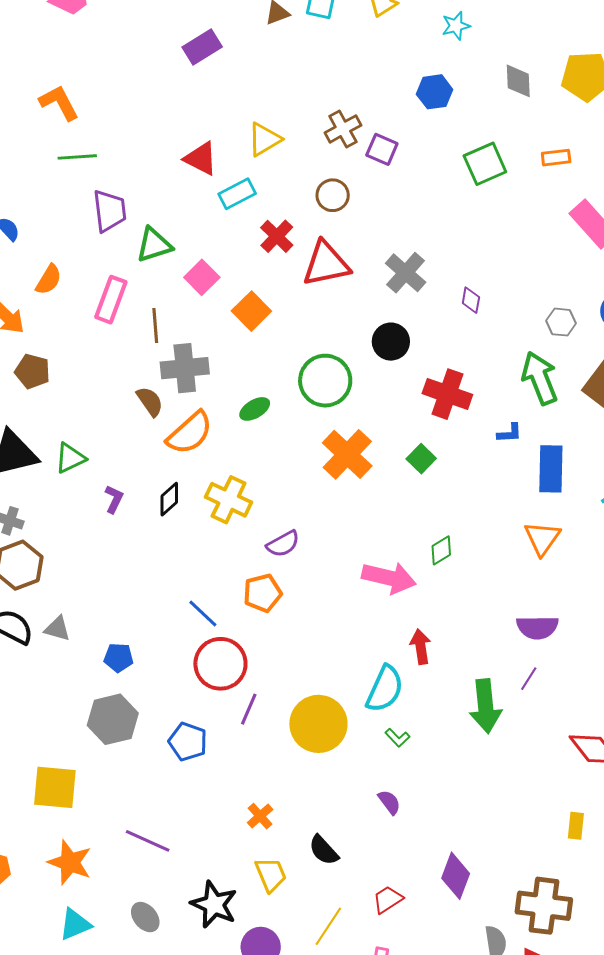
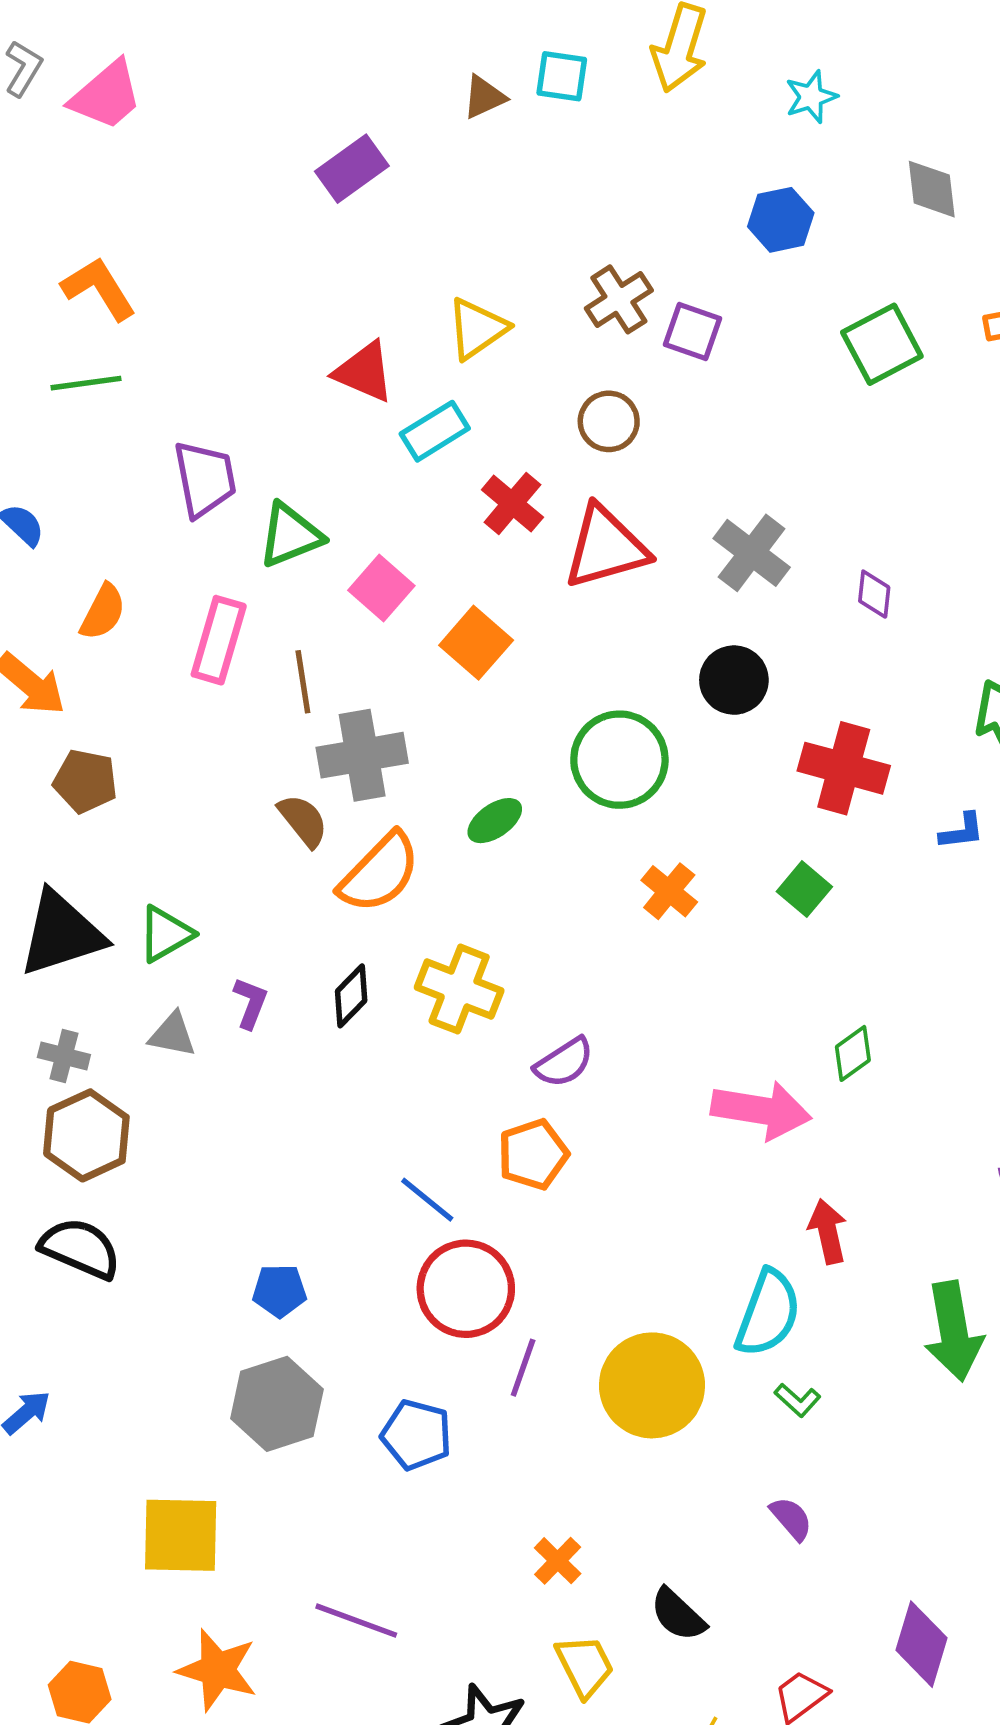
green line: (77, 157) -> (86, 383), moved
orange cross: (347, 454) -> (669, 891), size x0.6
gray triangle: (57, 629) -> (172, 1035), moved

